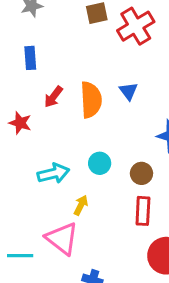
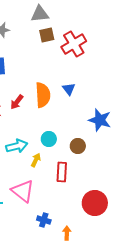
red arrow: (53, 97) -> (17, 102), moved
yellow arrow: (81, 205) -> (36, 160), moved
red rectangle: (143, 211) -> (62, 172), moved

